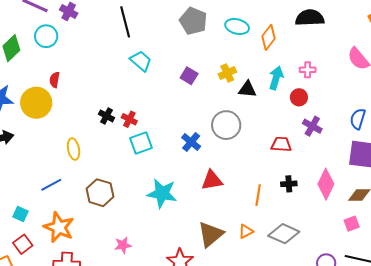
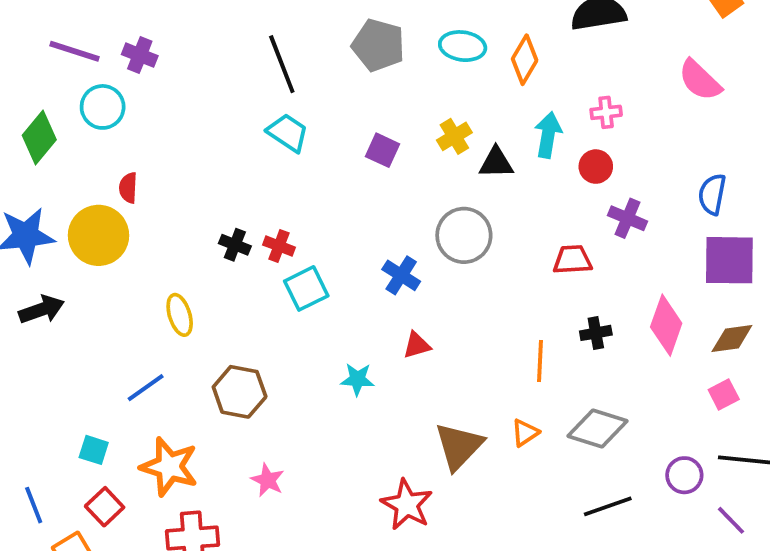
black line: (125, 22) -> (282, 64), moved
red triangle: (212, 180) -> (417, 345), moved, size x0.7
cyan star: (162, 193) -> (357, 379), size x0.6
pink star: (123, 245) -> (268, 480), moved, turned -30

